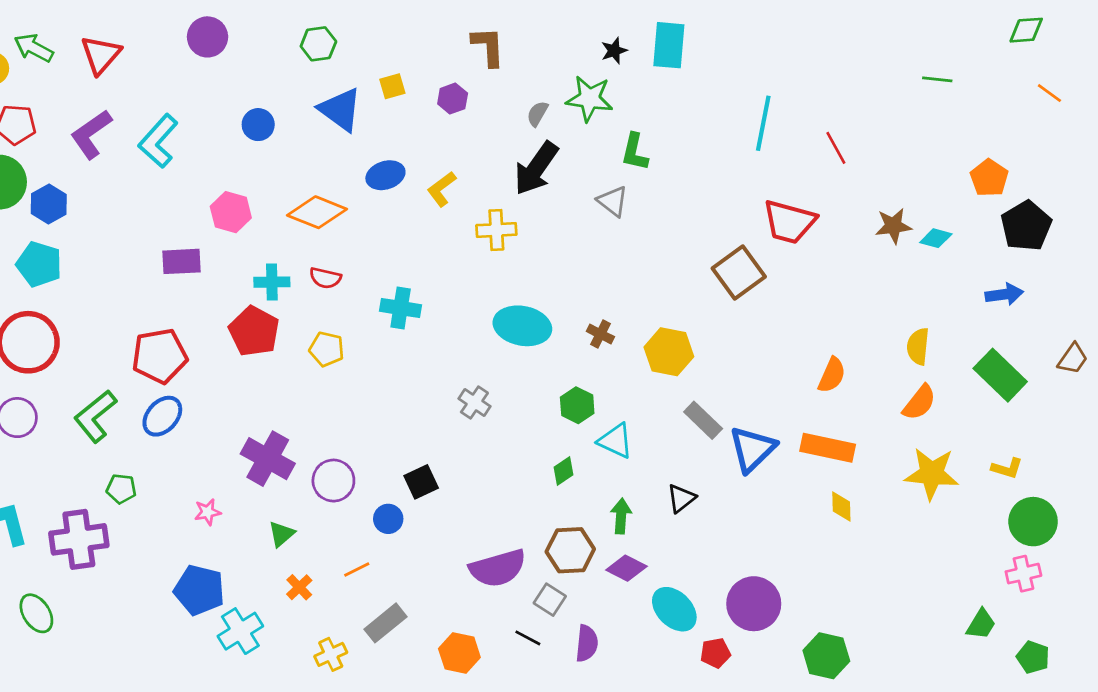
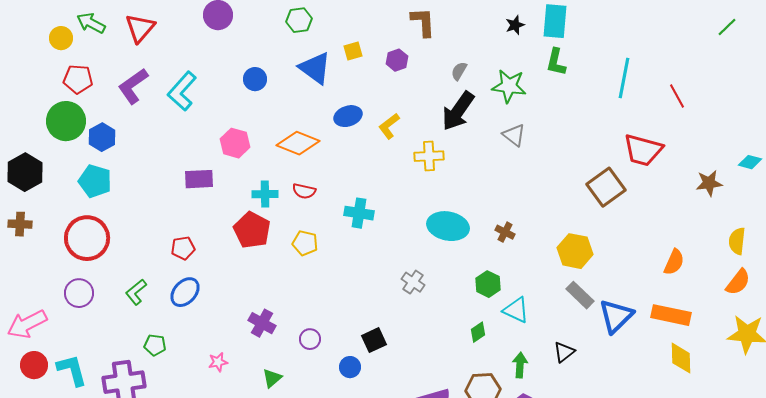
green line: (937, 79) -> (727, 27), moved, turned -50
green star: (589, 99) -> (509, 86), moved
green L-shape: (635, 152) -> (556, 62), moved
brown star: (893, 226) -> (709, 183), moved
yellow hexagon: (669, 352) -> (575, 251), moved
red pentagon: (160, 356) -> (183, 248), size x0.6
green L-shape: (95, 416) -> (136, 292), size x0.7
purple cross: (268, 459) -> (262, 323), size x0.7
purple circle: (333, 481) -> (310, 339), size x0.7
yellow diamond: (841, 507) -> (681, 358), size x1.4

